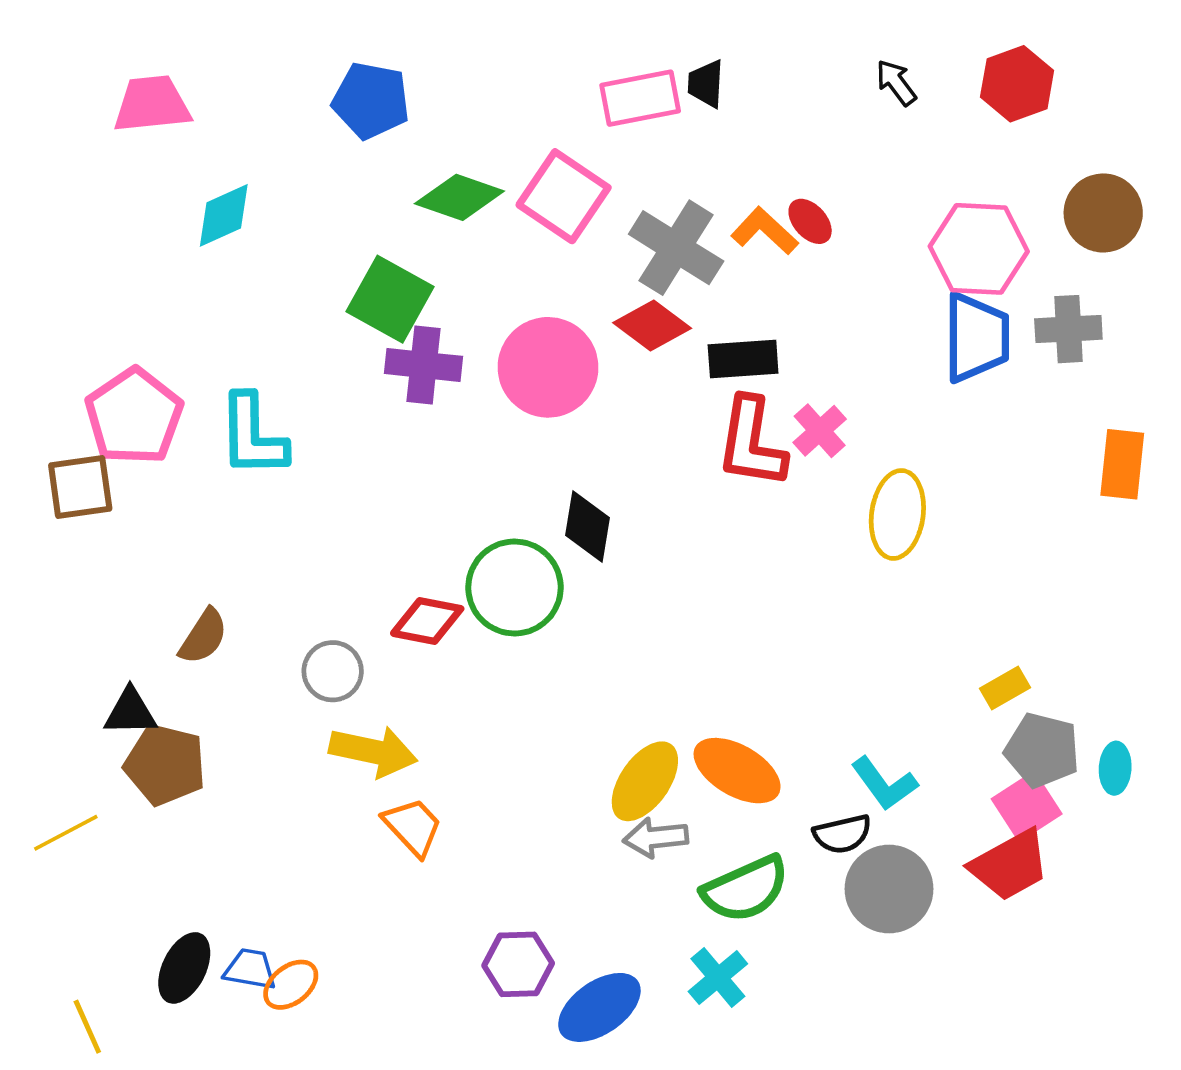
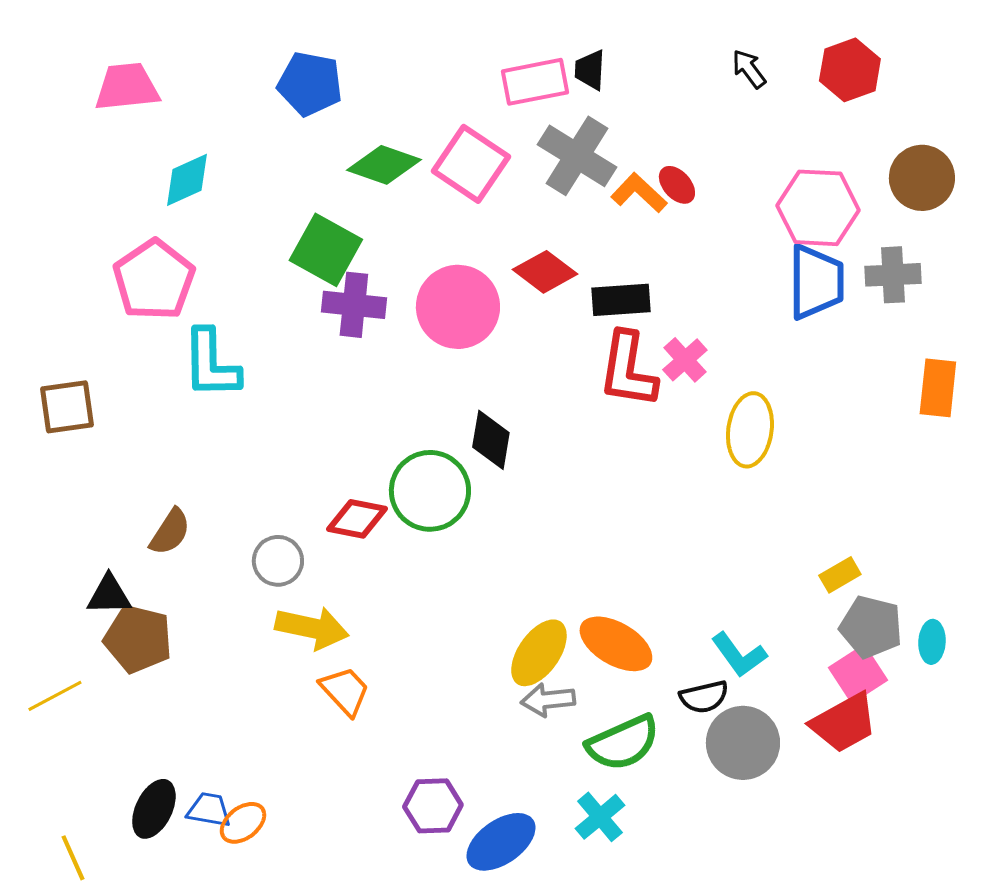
gray cross: (676, 248) -> (577, 156), moved
pink pentagon: (134, 416) -> (154, 280), moved

